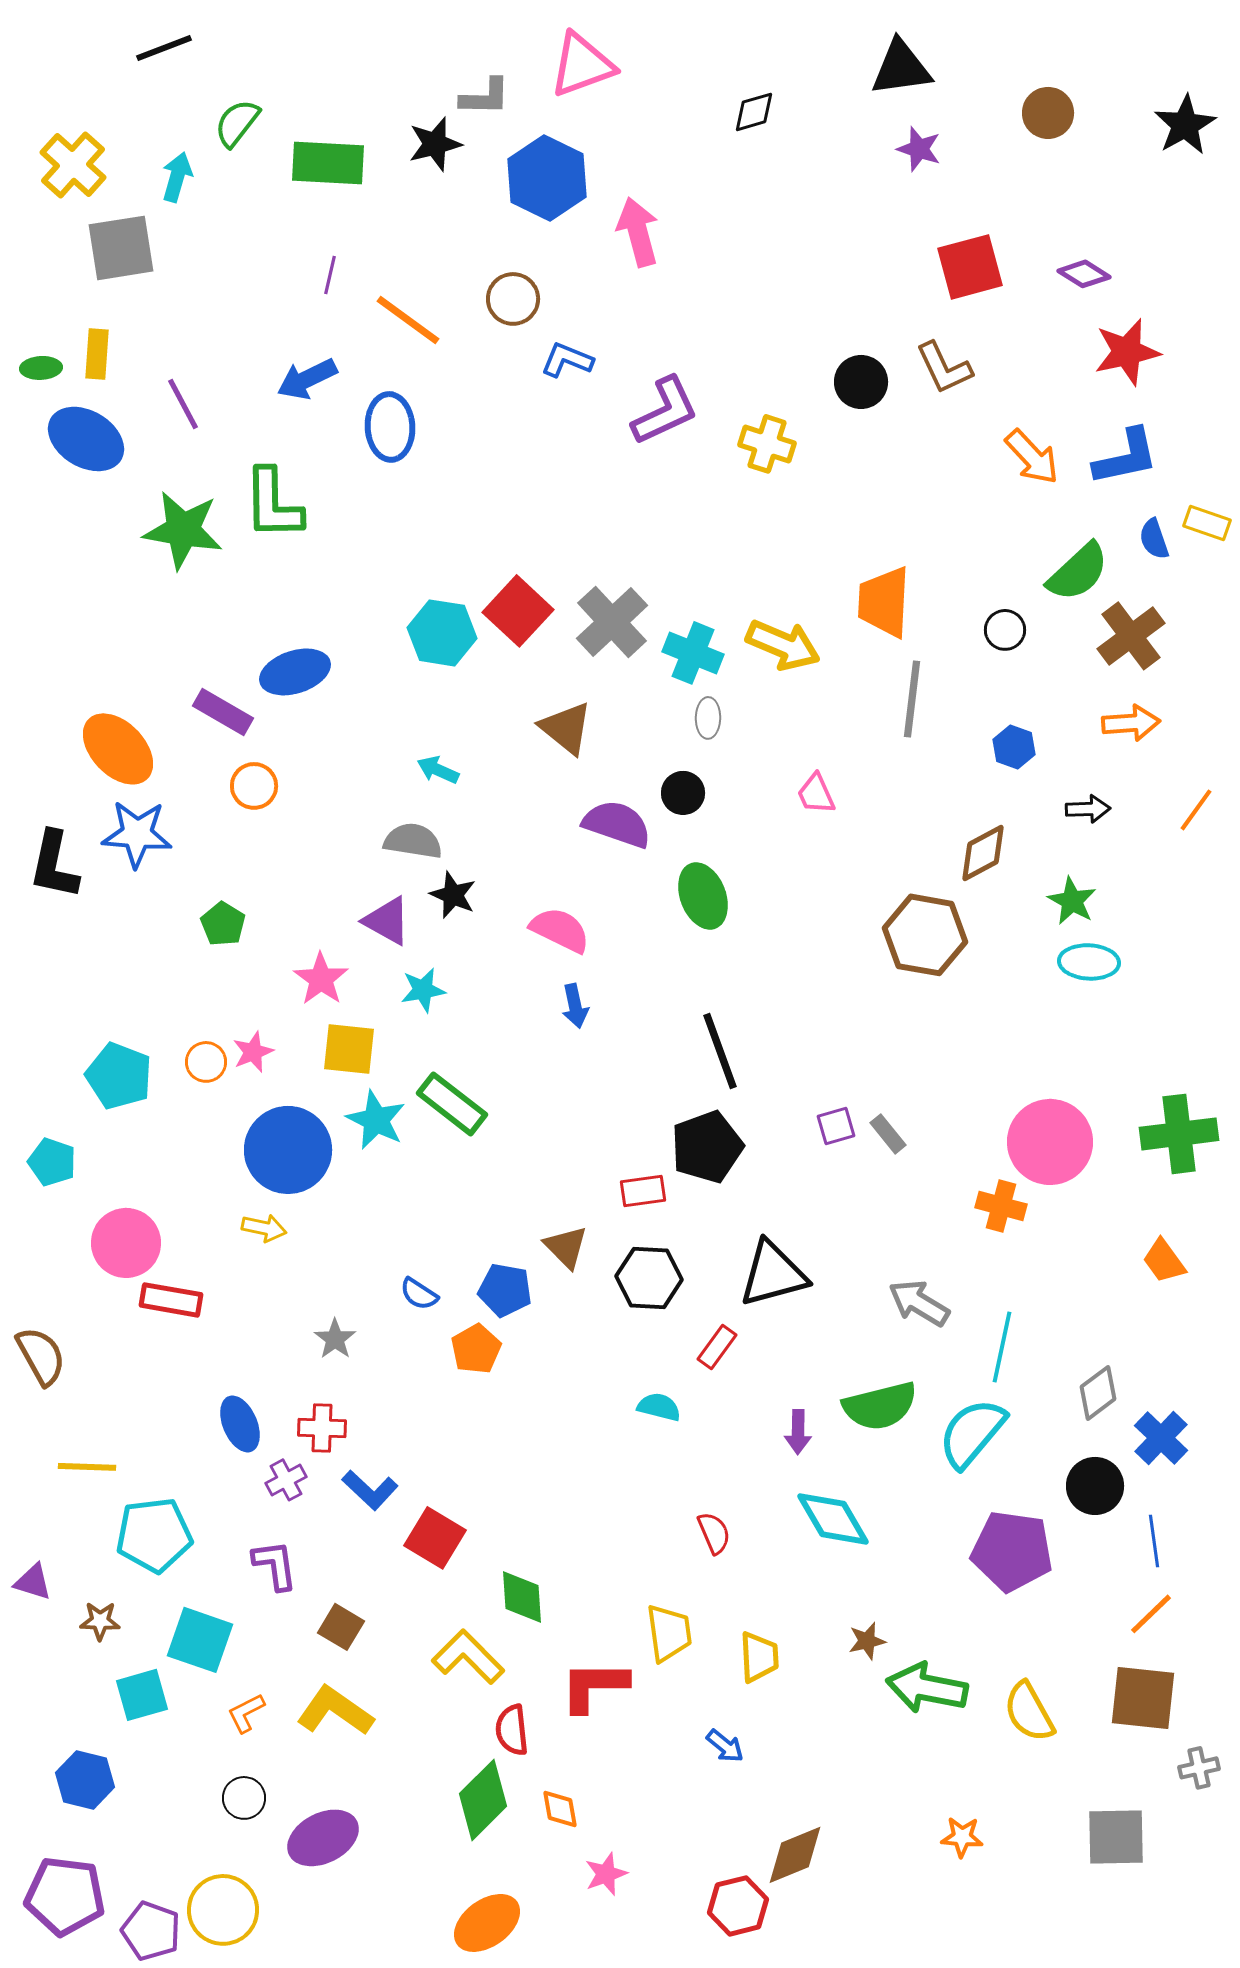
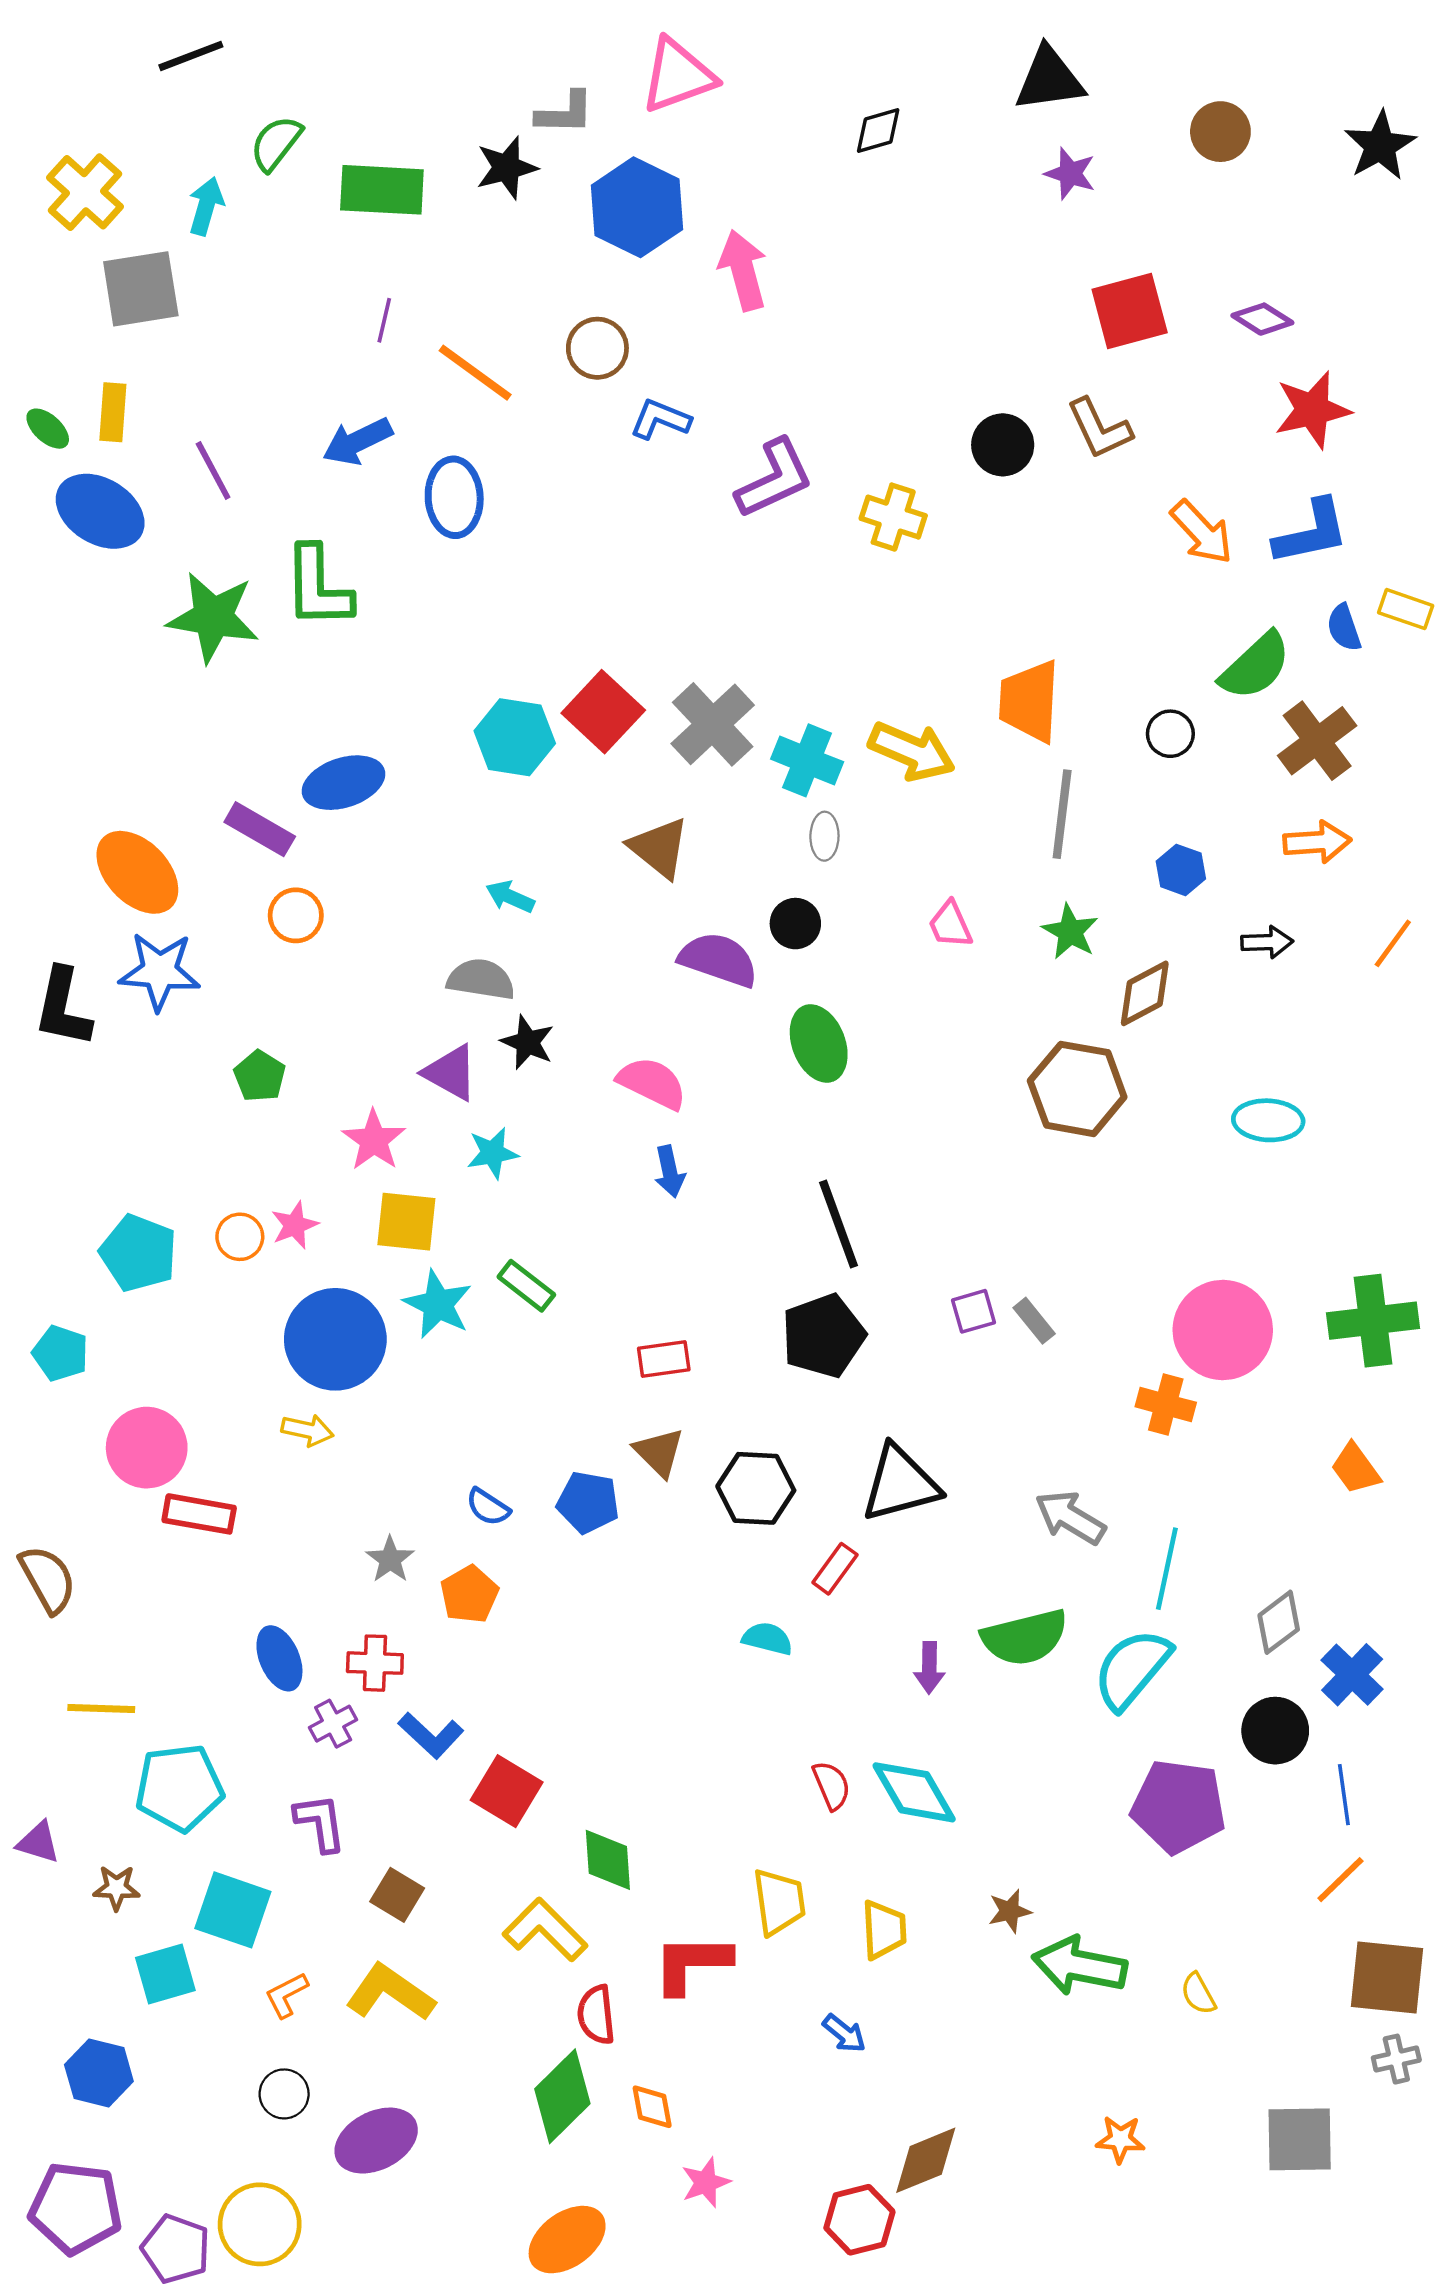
green ellipse: (41, 368) -> (48, 429), turned 45
green star: (1072, 901) -> (1070, 932), moved
green rectangle: (452, 1104) -> (526, 1286), size x0.7
red rectangle: (643, 1191) -> (664, 1359), moved
orange pentagon: (476, 1349) -> (469, 1594), moved
cyan diamond: (833, 1519) -> (914, 1792), moved
brown square: (1143, 1698) -> (1387, 1977), moved
yellow semicircle: (1029, 1712) -> (1198, 1994), size x0.6

